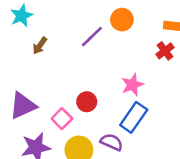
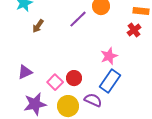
red circle: (87, 102) -> (74, 78), moved
purple triangle: (23, 106) -> (25, 72), size x0.7

